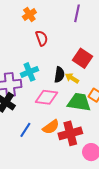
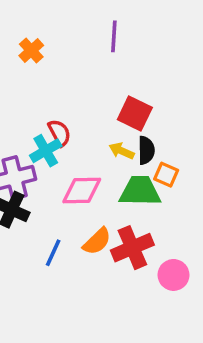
red semicircle: (42, 38) -> (59, 133), moved
black semicircle: (59, 75) -> (146, 150), moved

